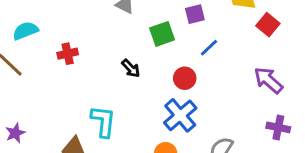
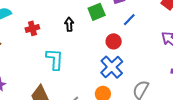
black arrow: (131, 68) -> (69, 24), moved, turned -136
cyan L-shape: (103, 121) -> (55, 59), moved

